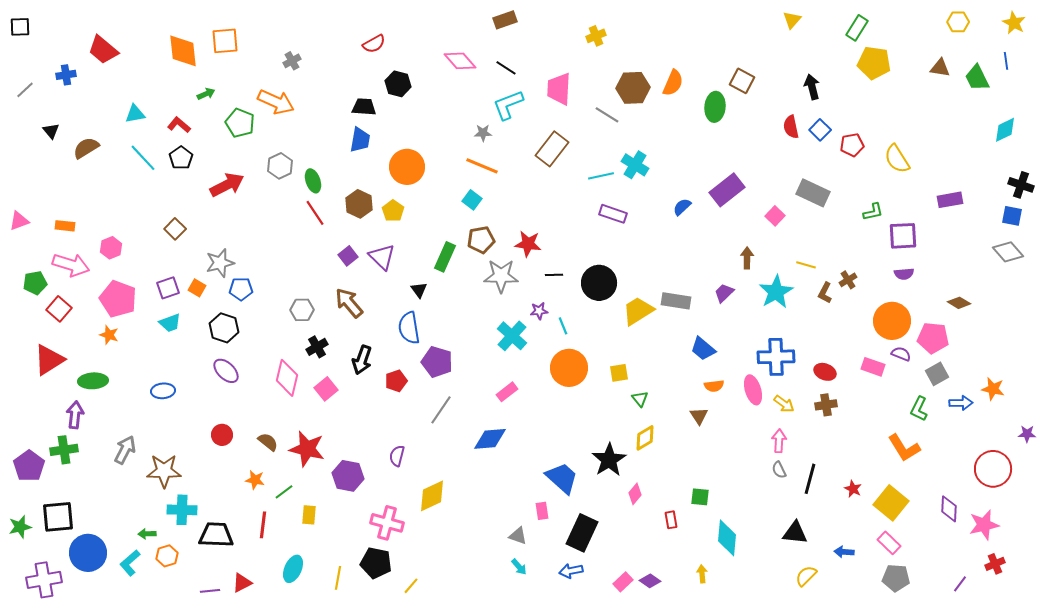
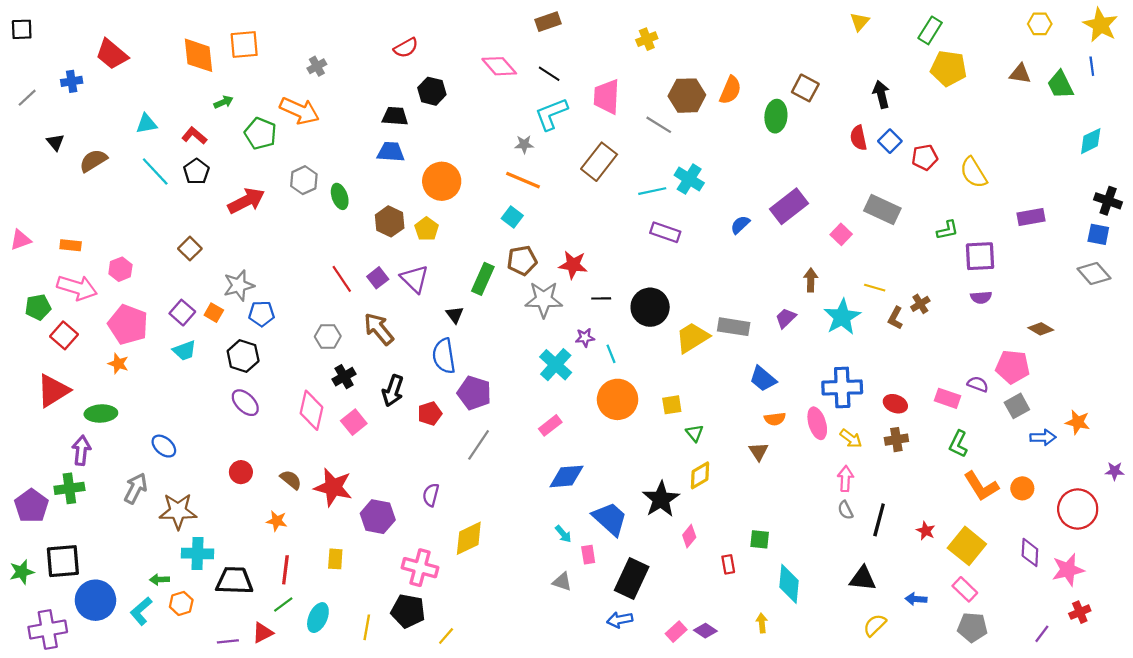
yellow star: (1014, 23) -> (1100, 25), size x1.4
blue trapezoid: (360, 140) -> (391, 152), turned -96
red line: (315, 213) -> (342, 279), moved
purple square: (168, 288) -> (182, 313), turned -30
orange circle: (892, 321) -> (1022, 488), moved, size x0.6
blue ellipse: (163, 391) -> (164, 446), moved, turned 45
green L-shape: (919, 409) -> (958, 444), moved
blue diamond: (490, 439) -> (566, 476), moved
green line: (284, 492) -> (283, 605), moved
cyan arrow: (519, 567) -> (563, 534), moved

